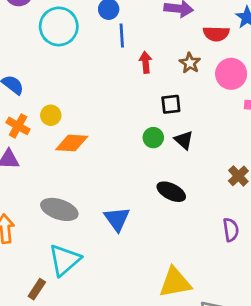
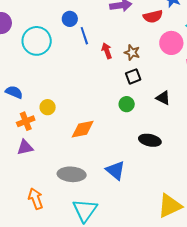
brown star: (190, 63) -> (132, 52), moved
orange cross: (18, 126) -> (26, 121), turned -36
black triangle: (184, 140) -> (163, 98), moved
orange diamond: (72, 143) -> (83, 129), moved

